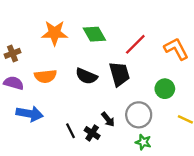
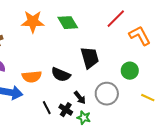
red line: (135, 44) -> (116, 19), moved
orange semicircle: (45, 76) -> (32, 77), moved
black semicircle: (86, 76) -> (61, 75), moved
green star: (143, 142) -> (84, 118), moved

